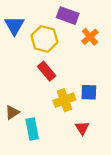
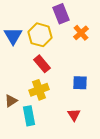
purple rectangle: (68, 16) -> (61, 14), turned 48
blue triangle: (14, 26) -> (13, 36), moved
yellow cross: (64, 100) -> (39, 90), moved

